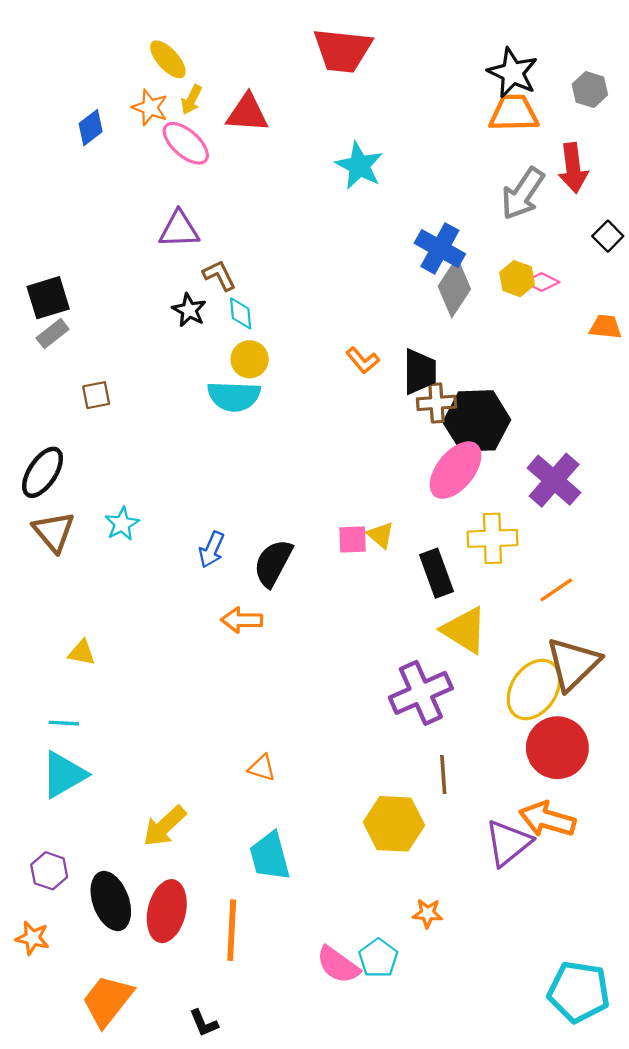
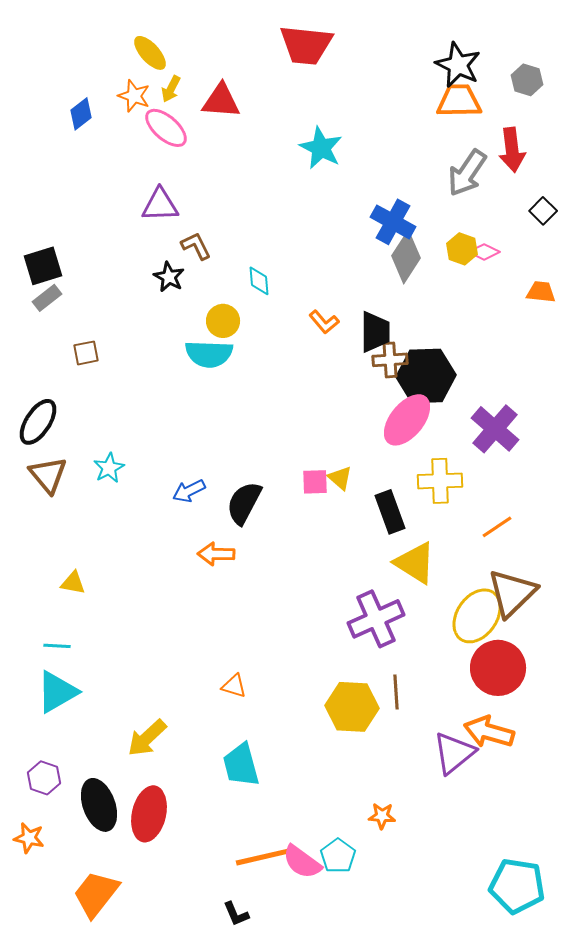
cyan diamond: (241, 313) -> (259, 281), moved
blue arrow: (212, 550) -> (189, 491), turned 40
yellow hexagon: (394, 824) -> (352, 707), moved
orange line: (232, 930) -> (263, 857), moved, turned 74
black L-shape: (204, 1023) -> (236, 914), moved

